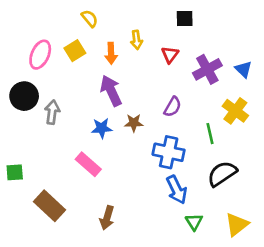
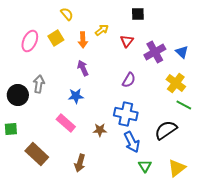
yellow arrow: (136, 40) -> (102, 30), turned -120
purple arrow: (111, 91) -> (83, 68), size x0.7
black circle: (24, 96) -> (18, 95), moved
brown star: (134, 123) -> (100, 130), moved
green line: (210, 134) -> (184, 105), moved, turned -49

